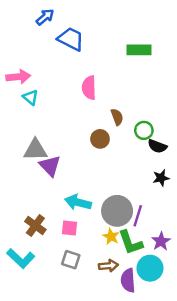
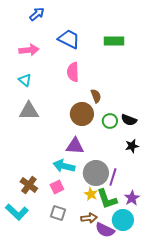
blue trapezoid: (71, 39) -> (69, 39), moved
pink arrow: (18, 77) -> (29, 50), moved
green circle: (144, 130) -> (110, 121), moved
brown circle: (100, 139) -> (82, 114), size x1.5
gray triangle: (35, 150) -> (29, 111), moved
purple triangle: (50, 166) -> (75, 146), moved, turned -42
pink square: (70, 228) -> (57, 187), turned -32
purple semicircle: (128, 280) -> (105, 230), turned -60

